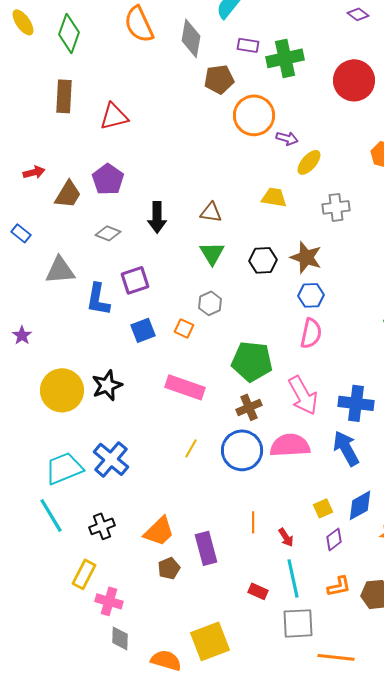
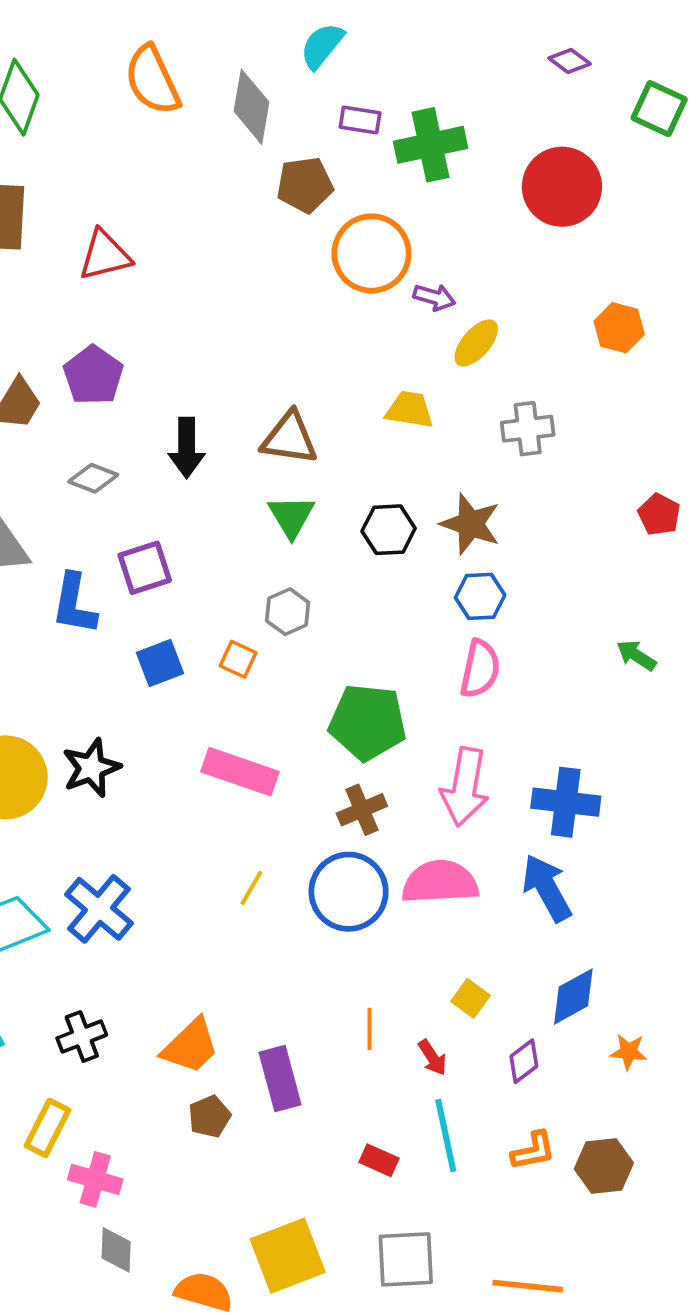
brown triangle: (211, 212) -> (290, 438), size x1.4
pink arrow: (303, 395) -> (465, 787), turned 39
yellow square: (323, 508) -> (471, 998), moved, turned -30
gray square: (298, 623) -> (406, 1259), moved

